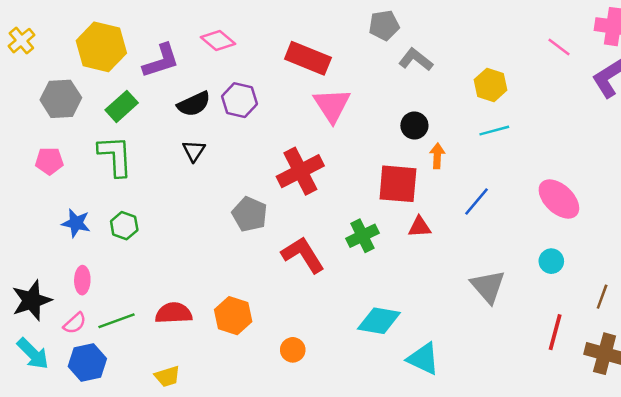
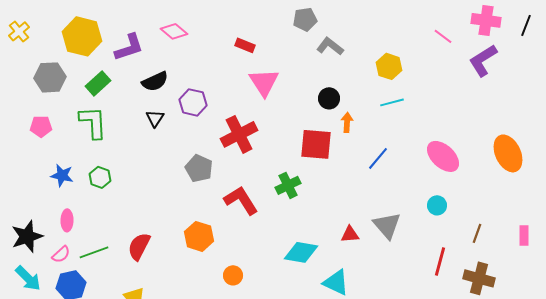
red rectangle: (308, 58) -> (245, 45), size x0.6
purple hexagon: (240, 100) -> (193, 102), moved
red triangle: (420, 227) -> (350, 234), moved
red semicircle: (174, 313) -> (139, 246), turned -60
orange hexagon: (233, 316) -> (199, 236), moved

